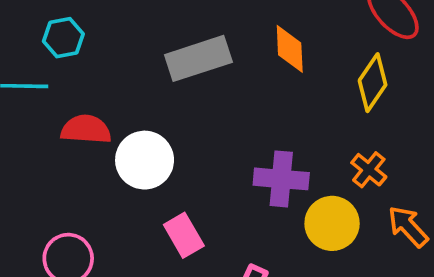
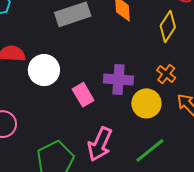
pink rectangle: (184, 235) -> (83, 95), moved

